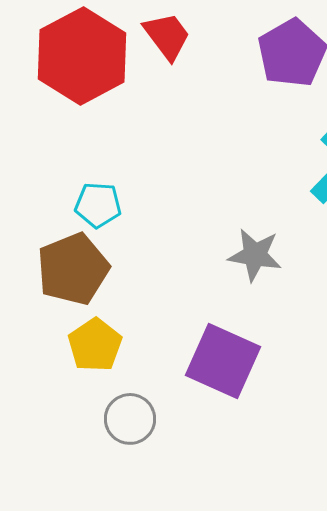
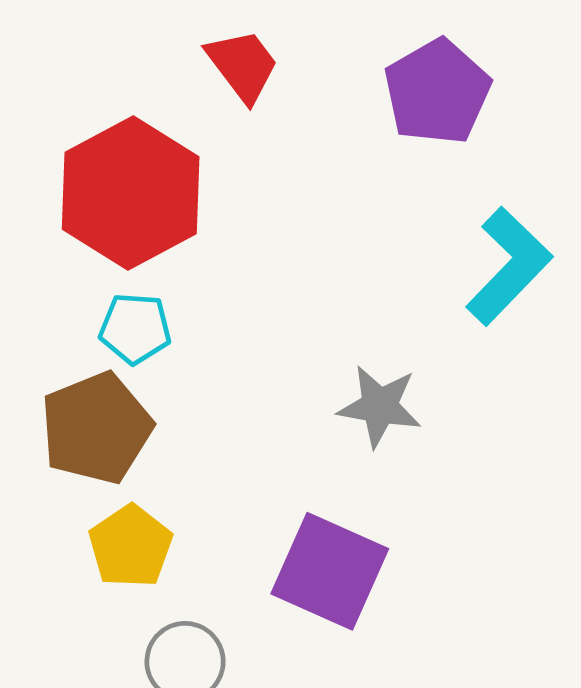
red hexagon: (82, 56) -> (131, 193), moved

